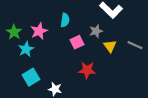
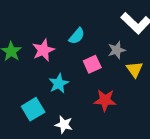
cyan semicircle: (65, 20) -> (77, 36), turned 32
cyan star: (26, 49) -> (59, 84), moved

